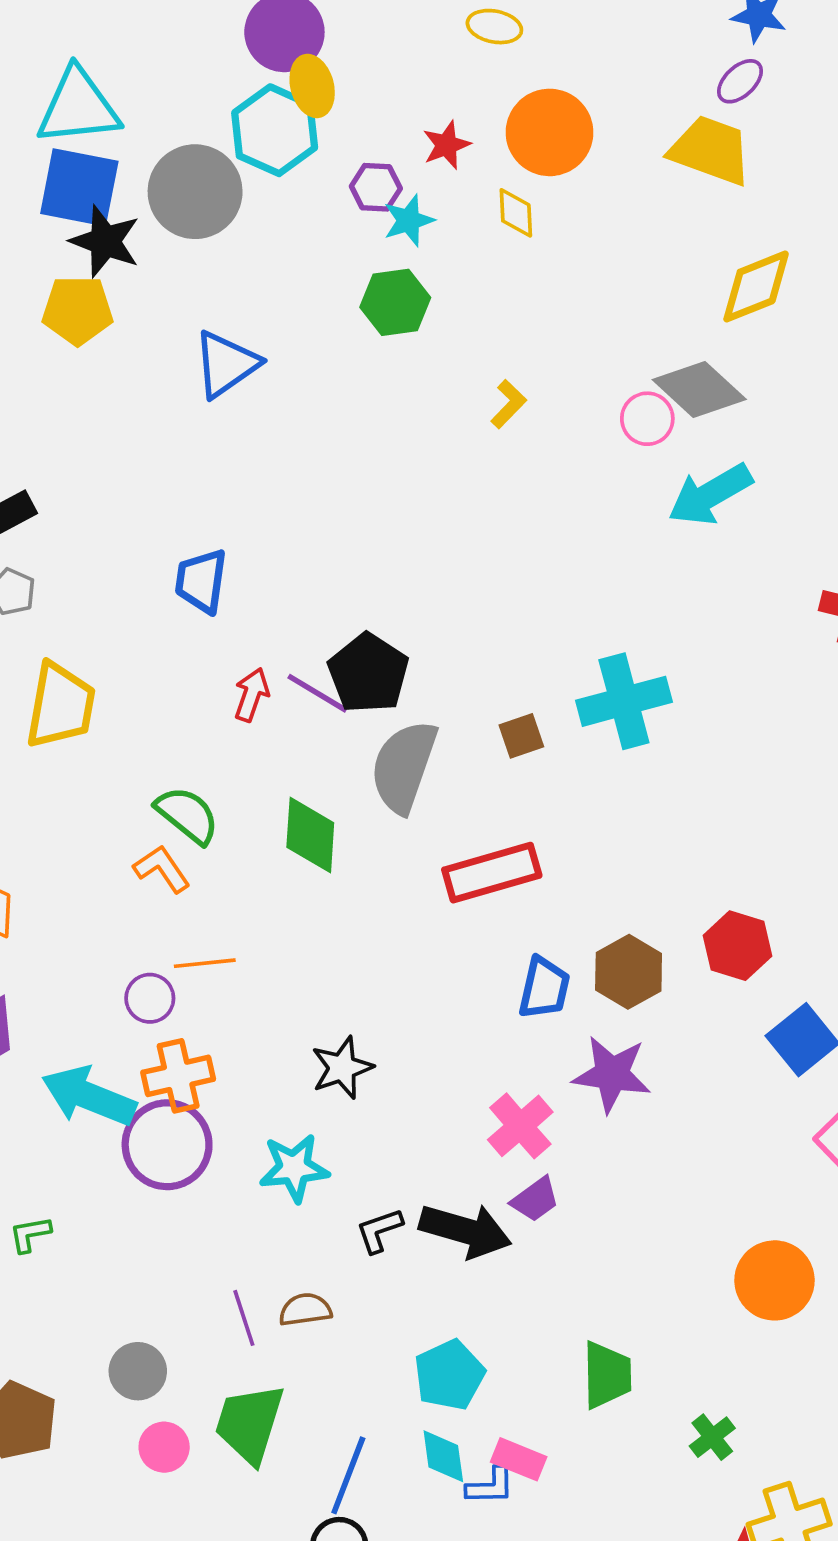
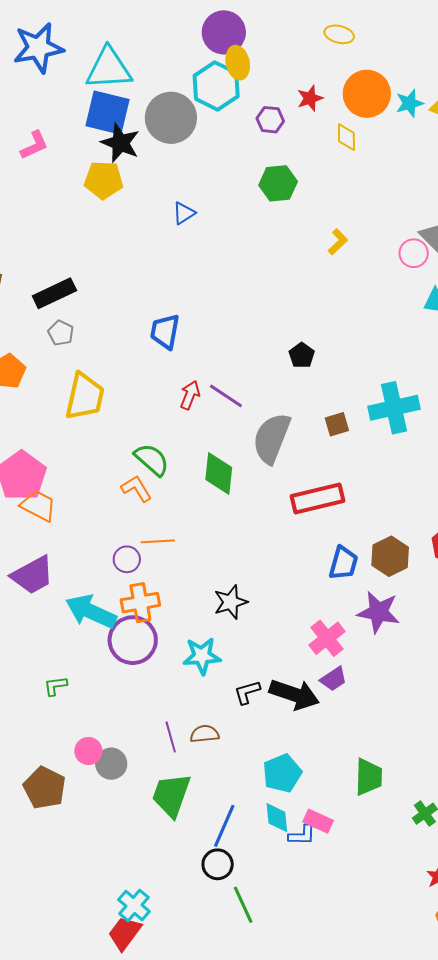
cyan star: (409, 220) -> (409, 103), moved
blue triangle: (226, 364) -> (184, 213), size x0.6
black pentagon: (368, 673) -> (302, 355), moved, size x0.6
pink circle: (164, 1447) -> (88, 751), moved

